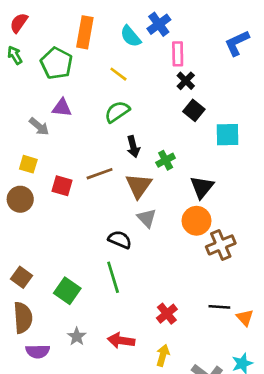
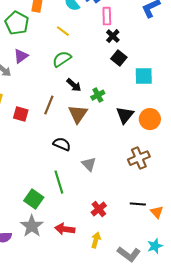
purple triangle: (62, 108) -> (21, 56), turned -42
black arrow: (133, 147) -> (74, 85), turned -35
brown line: (100, 174) -> (49, 105), turned -48
gray triangle: (147, 218) -> (89, 164), moved
orange circle: (197, 221) -> (150, 119), moved
black semicircle: (120, 240) -> (62, 144), moved
green square: (67, 291) -> (34, 199), moved
gray star: (77, 337) -> (32, 226), size x1.6

